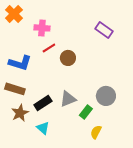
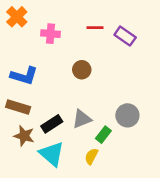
red line: (49, 48) -> (95, 28), moved, turned 32
brown star: (20, 113) -> (24, 136), turned -30
cyan triangle: (43, 128) -> (52, 154), size x1.6
yellow semicircle: (96, 132) -> (91, 156), moved

